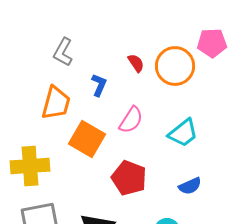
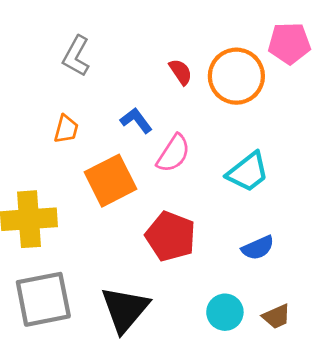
blue L-shape: (99, 85) -> (136, 120), moved, turned -60
orange trapezoid: (56, 103) -> (66, 129), size x0.6
orange square: (87, 139) -> (110, 181), turned 33

